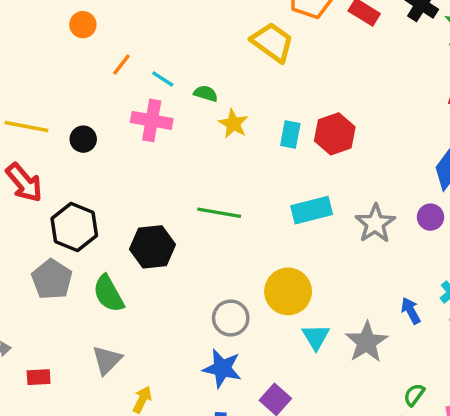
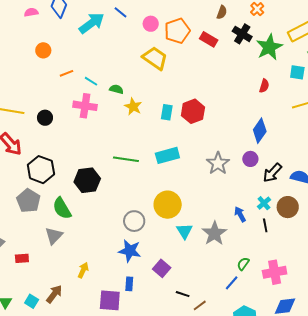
orange line: (122, 64) -> (67, 73), turned 32
cyan rectangle: (312, 210) -> (167, 155), moved
gray triangle: (107, 360) -> (54, 236), moved

